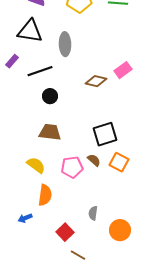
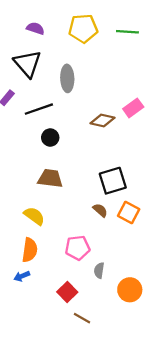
black triangle: (30, 31) -> (27, 64), turned 40
pink pentagon: (72, 167) -> (77, 248), moved
orange semicircle: (45, 195) -> (30, 250), moved

